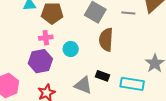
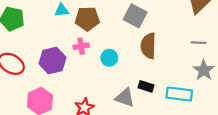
gray line: (128, 13) -> (198, 43), moved
purple hexagon: (40, 61) -> (52, 61), moved

